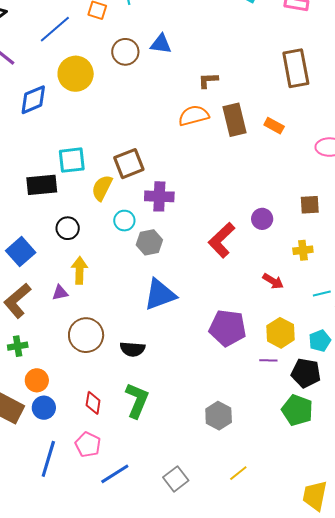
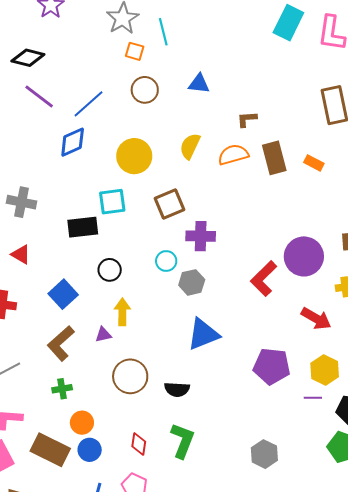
blue line: (55, 29) -> (89, 104), moved
brown circle: (125, 52) -> (145, 90), moved
yellow circle: (76, 74) -> (134, 156), moved
yellow semicircle: (102, 188) -> (190, 146), moved
purple circle: (262, 219) -> (304, 256), size x1.8
red arrow: (273, 281) -> (316, 319), size x1.4

